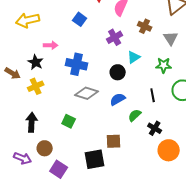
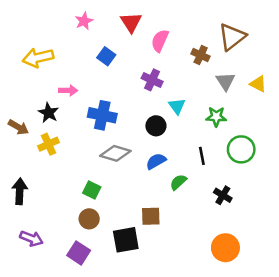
brown cross: (145, 26) -> (201, 55), moved
purple cross: (115, 37) -> (152, 80), turned -35
cyan triangle: (134, 57) -> (177, 106), turned -32
black arrow: (32, 122) -> (20, 191), moved
black cross: (155, 128) -> (223, 195), moved
brown circle: (45, 148) -> (89, 219), moved
orange circle: (169, 150) -> (225, 248), moved

